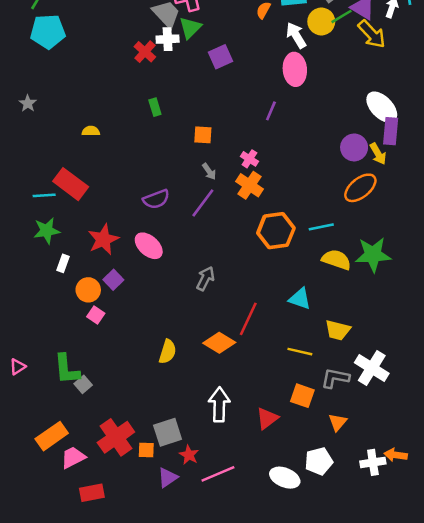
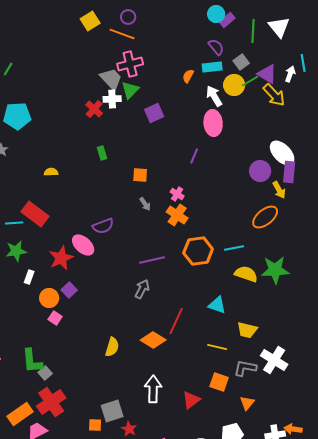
cyan pentagon: (48, 32) -> (17, 116), moved
purple circle: (354, 147) -> (260, 171), moved
purple line: (203, 203) -> (152, 260), moved, turned 40
pink ellipse: (149, 246) -> (83, 245), moved
red cross: (116, 437) -> (51, 402), moved

